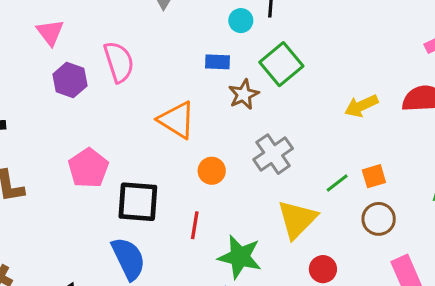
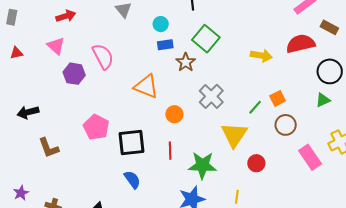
cyan circle: (241, 21) -> (161, 24), moved
yellow arrow: (361, 106) -> (261, 56), turned -135
blue semicircle: (128, 259) -> (132, 180), size x0.7

